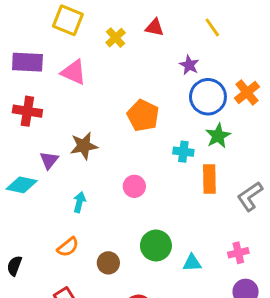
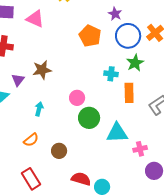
orange pentagon: (143, 116) -> (90, 36), moved
green circle: (156, 246) -> (89, 118), moved
pink cross: (238, 253) -> (140, 149), moved
cyan triangle: (192, 263) -> (117, 133), moved, size x1.6

